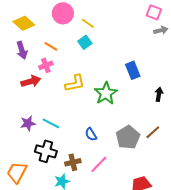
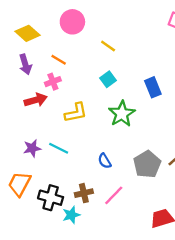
yellow line: (88, 23) -> (108, 46), moved
cyan square: (85, 42) -> (108, 79), moved
yellow L-shape: (75, 83) -> (76, 113), moved
black cross: (46, 151) -> (51, 198), moved
orange trapezoid: (17, 172) -> (20, 184), moved

